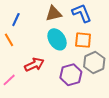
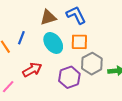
blue line: (16, 20) -> (21, 38), moved

